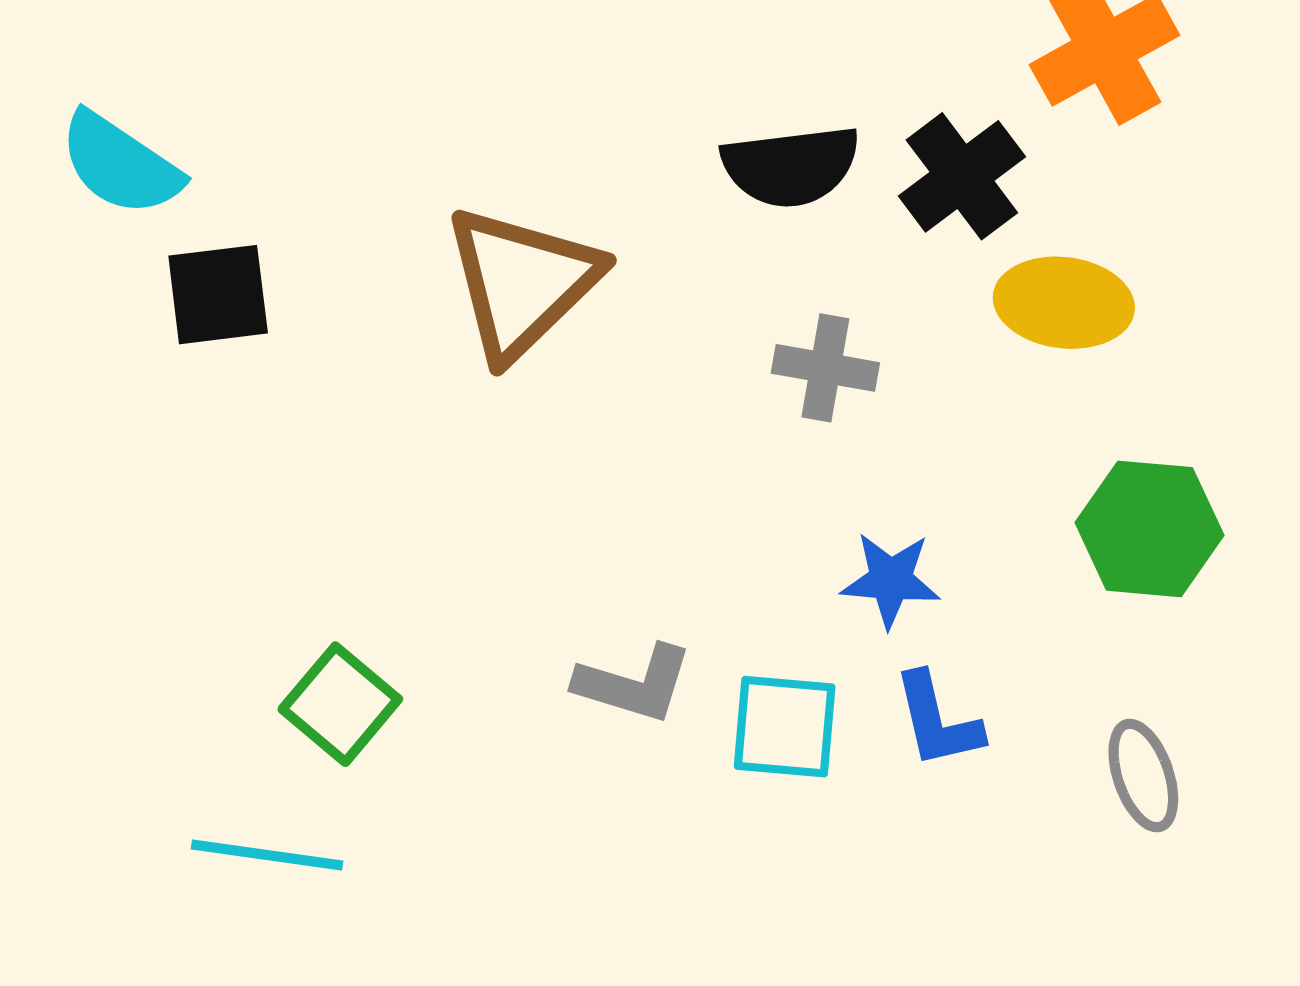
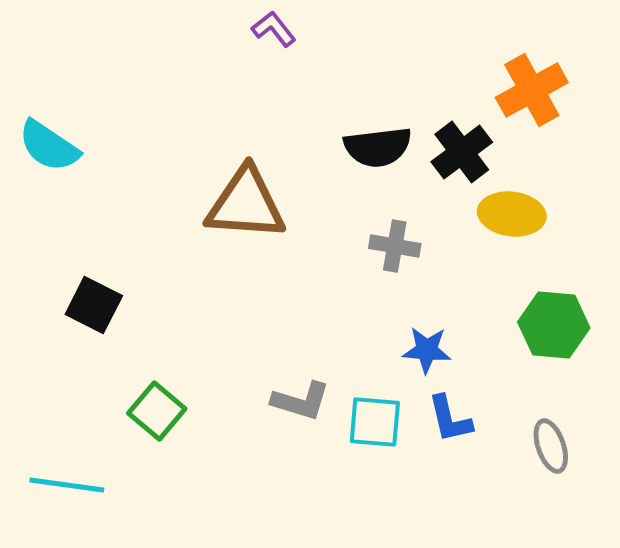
brown triangle: (522, 282) -> (246, 204), turned 48
black square: (218, 295) -> (94, 305), moved, turned 34
cyan line: (267, 855) -> (67, 485), moved

